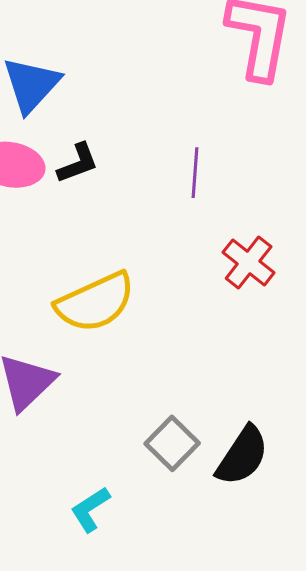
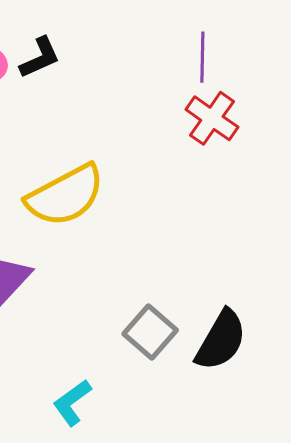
purple line: (195, 173) -> (202, 57), moved
red cross: (249, 263) -> (212, 118), moved

